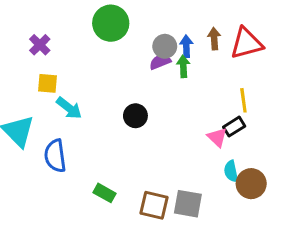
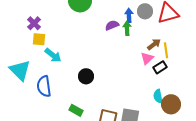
brown arrow: (214, 39) -> (154, 44), moved, turned 56
purple cross: (40, 45) -> (34, 23), moved
gray circle: (165, 46) -> (145, 11), moved
black circle: (135, 116) -> (86, 76), moved
pink triangle: (217, 137) -> (147, 58), moved, turned 32

